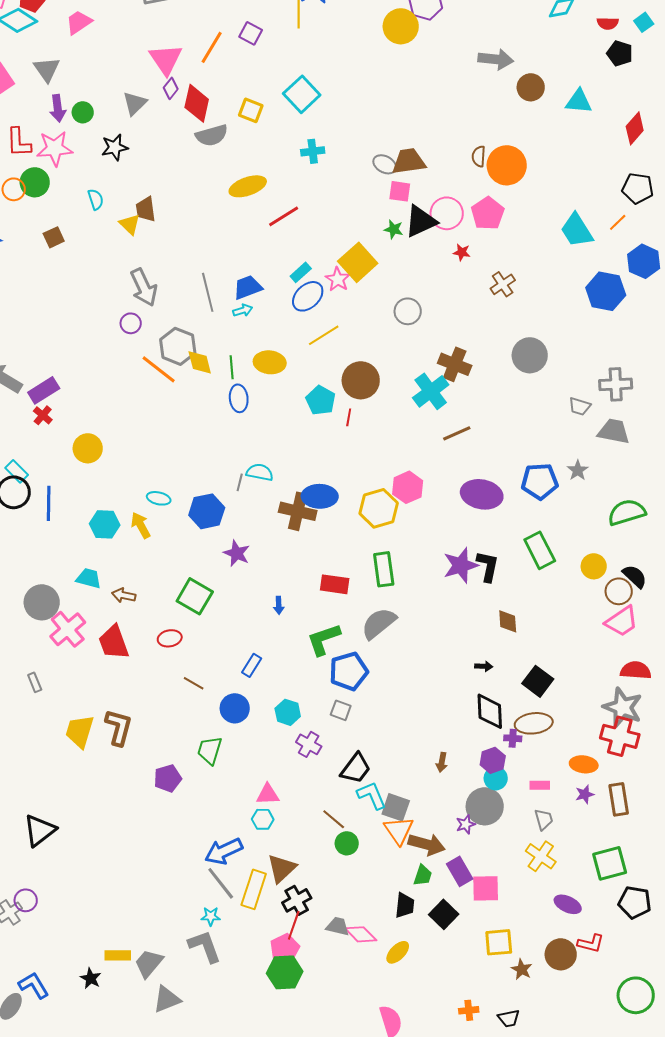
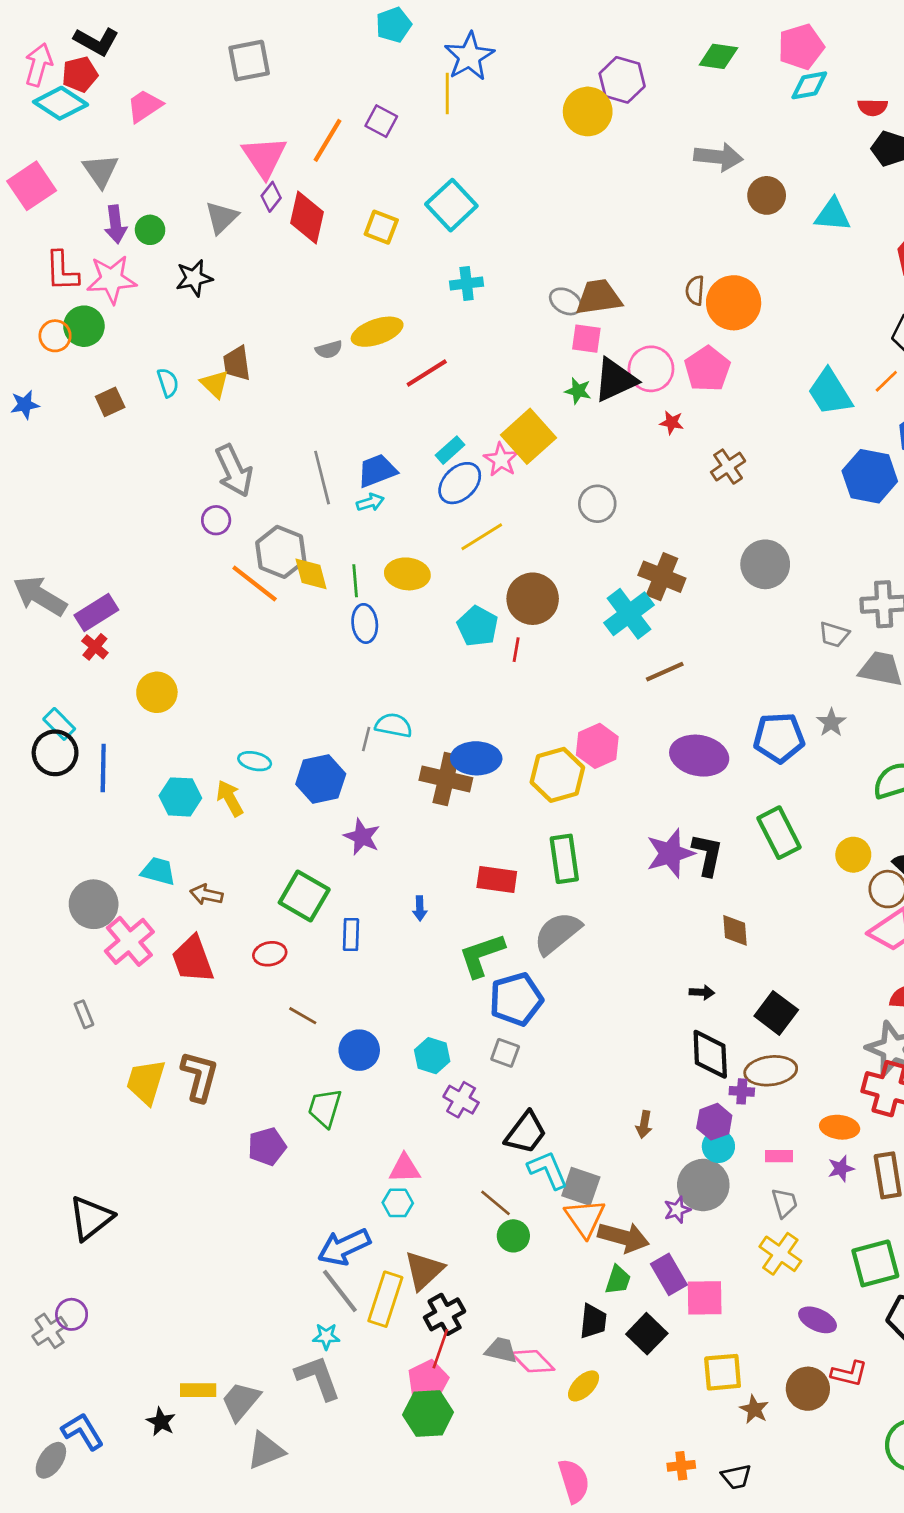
gray semicircle: (212, 135) -> (329, 350), moved, size x0.6
cyan semicircle: (96, 199) -> (168, 383), moved
blue rectangle: (252, 665) -> (351, 935), moved, turned -30

